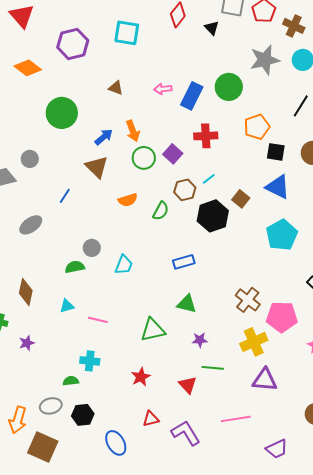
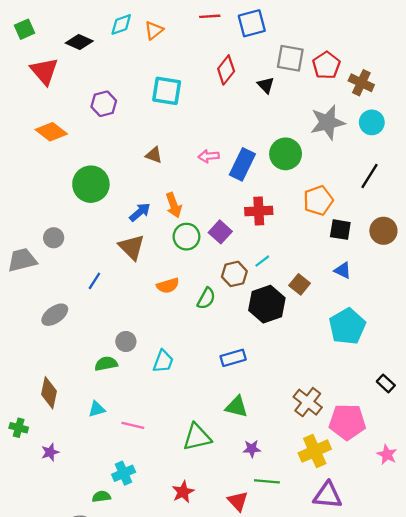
purple hexagon: (73, 44) -> (104, 104), size x0.7
blue triangle: (278, 187) -> (343, 270), size x0.6
cyan cross: (90, 361) -> (124, 473), turned -30

